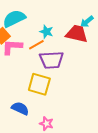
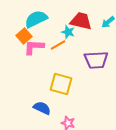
red trapezoid: (77, 34) -> (81, 21), moved
purple trapezoid: (51, 60) -> (96, 60), moved

